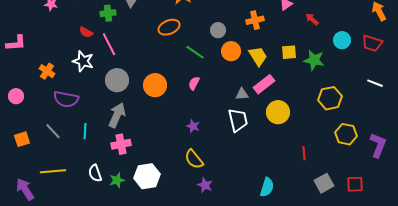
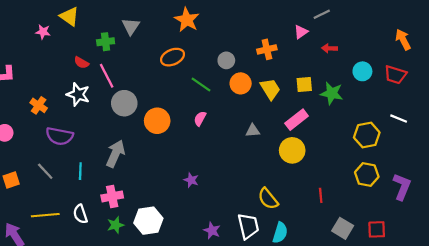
red arrow: (312, 19) -> (329, 48), turned -40
gray circle: (117, 80) -> (124, 103), moved
pink rectangle: (264, 84) -> (297, 120), moved
yellow hexagon: (330, 98) -> (367, 135), moved
white trapezoid: (238, 120) -> (248, 226), moved
purple star: (193, 126) -> (191, 180), moved
pink cross: (121, 144) -> (112, 196), moved
yellow semicircle: (194, 159) -> (268, 199), moved
white semicircle: (95, 173) -> (80, 214), moved
gray square: (324, 183) -> (343, 228), turned -30

